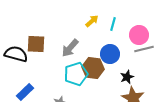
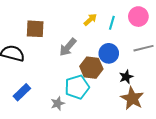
pink circle: (139, 35) -> (138, 17), moved
brown square: (36, 44) -> (35, 29), moved
cyan pentagon: (76, 74) -> (77, 87), moved

